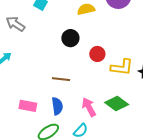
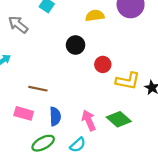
brown line: (61, 79) -> (38, 89), moved

